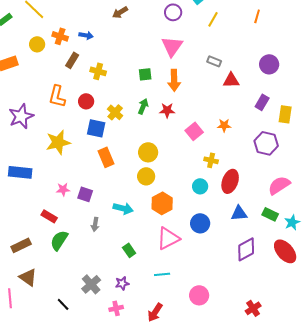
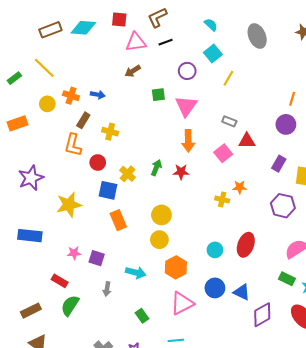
orange line: (257, 16) -> (292, 99), moved
green square: (145, 74) -> (158, 95), moved
orange L-shape: (57, 96) -> (73, 145), moved
pink square: (194, 131) -> (223, 153), moved
yellow cross: (211, 160) -> (222, 200), moved
blue triangle: (239, 213) -> (242, 292), moved, turned 30

